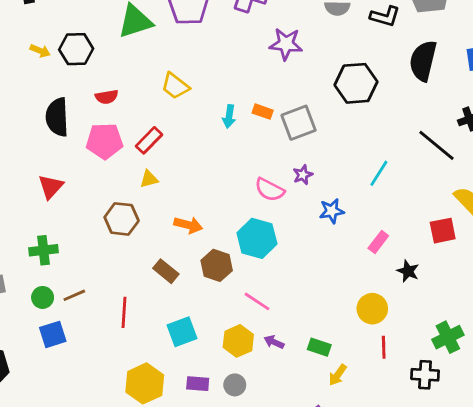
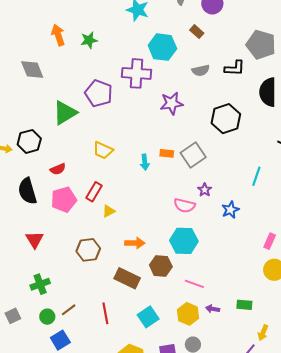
yellow triangle: (149, 179) -> (109, 211), moved
pink rectangle: (378, 242) -> (270, 241), moved
brown rectangle: (166, 271) -> (127, 278), size x1.4
yellow arrow: (338, 375) -> (263, 333), moved

